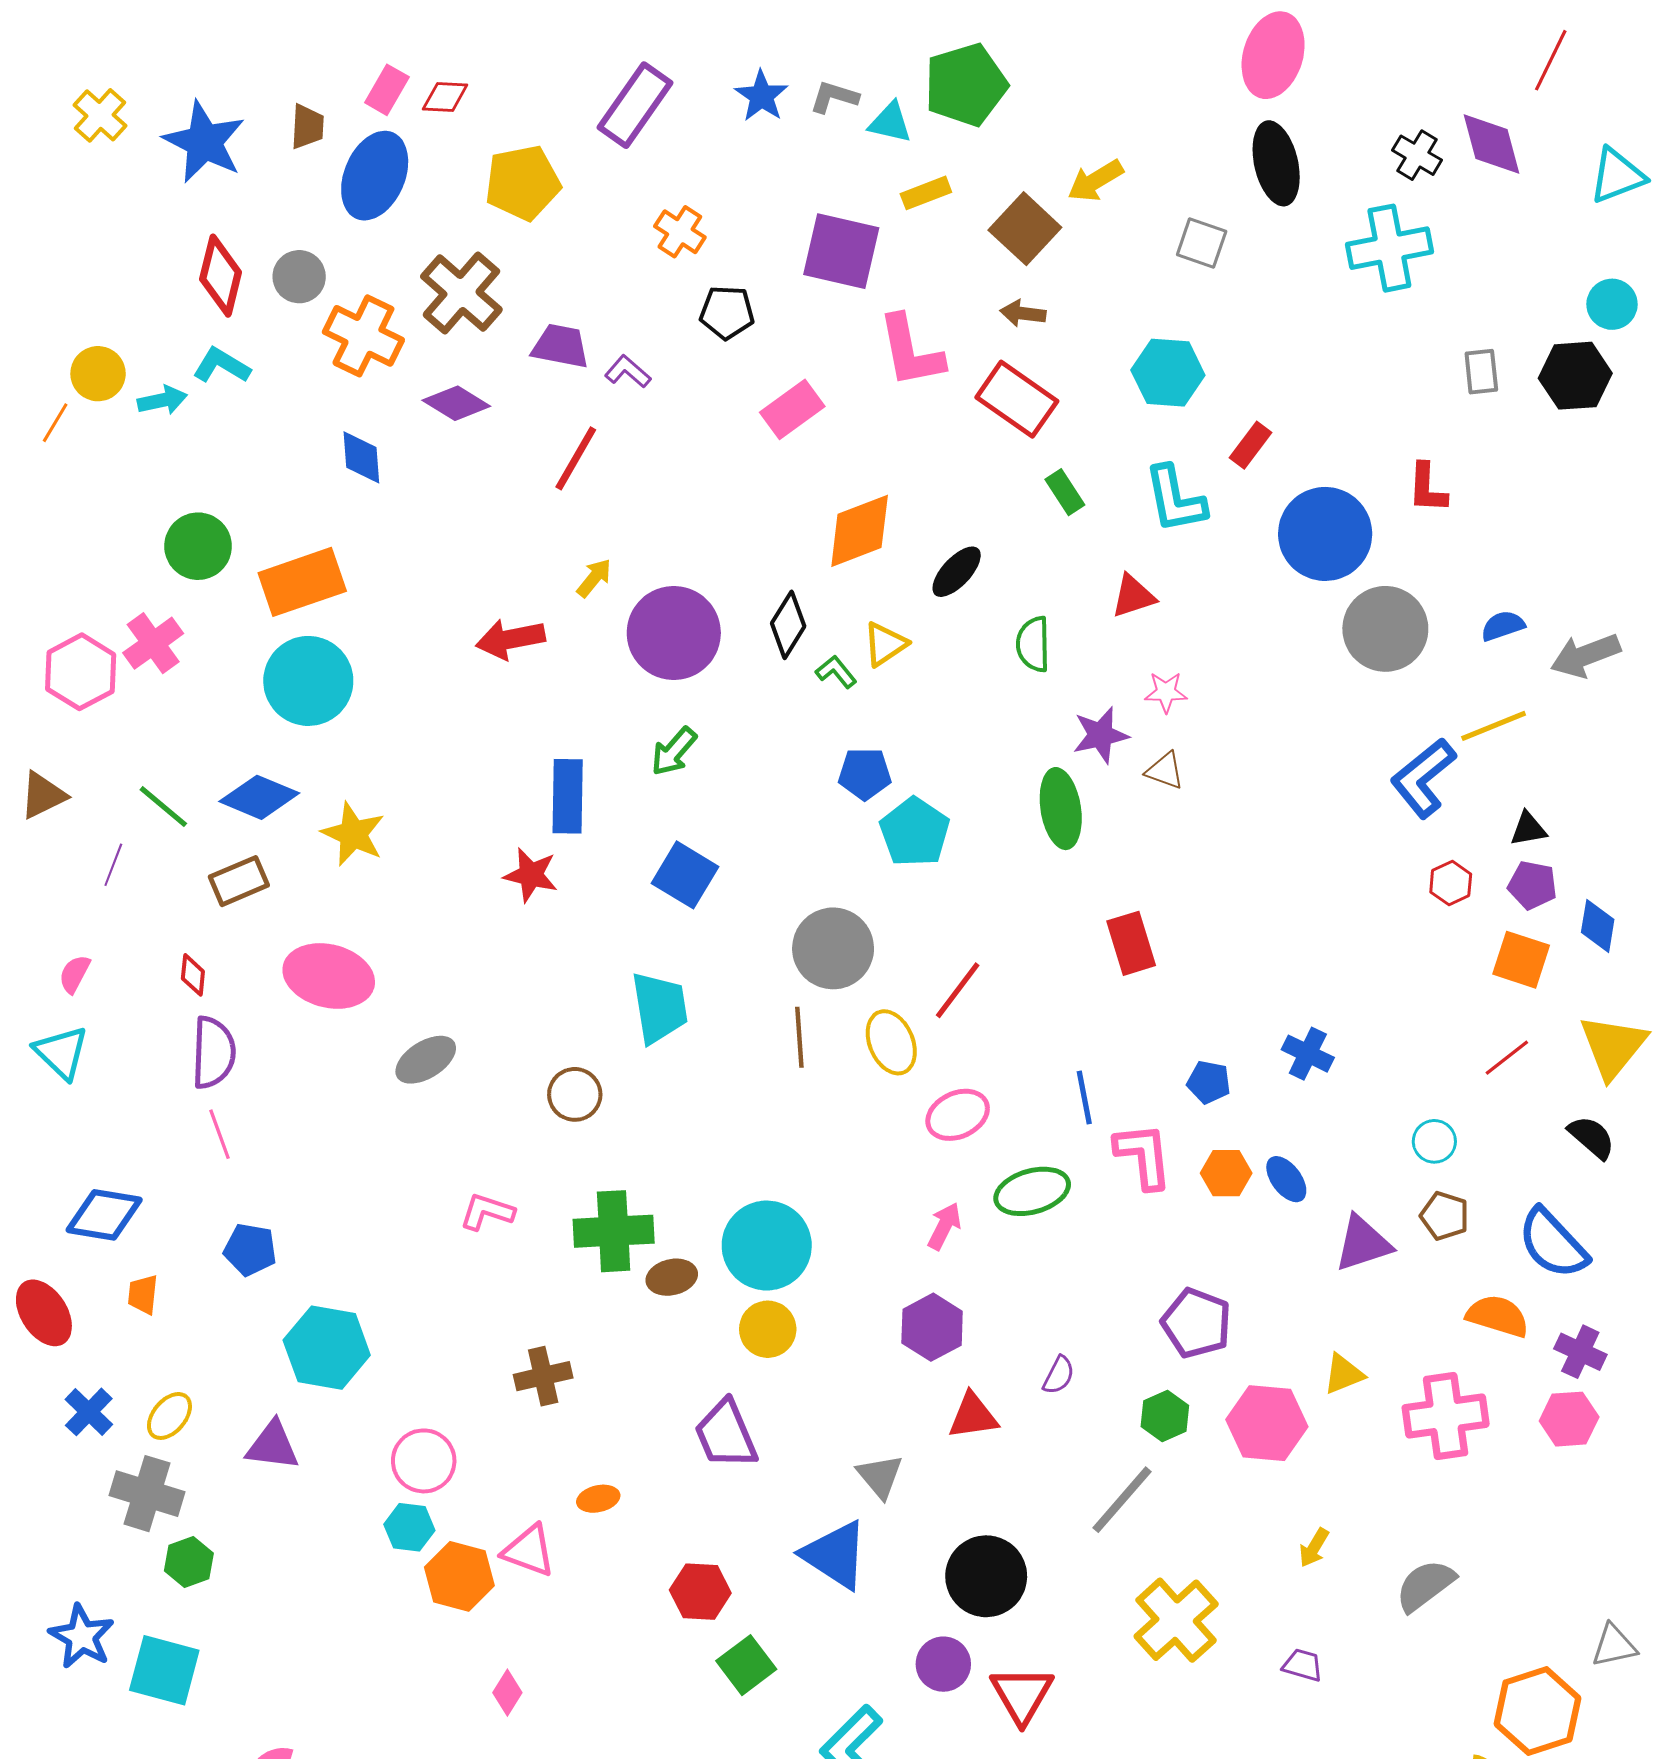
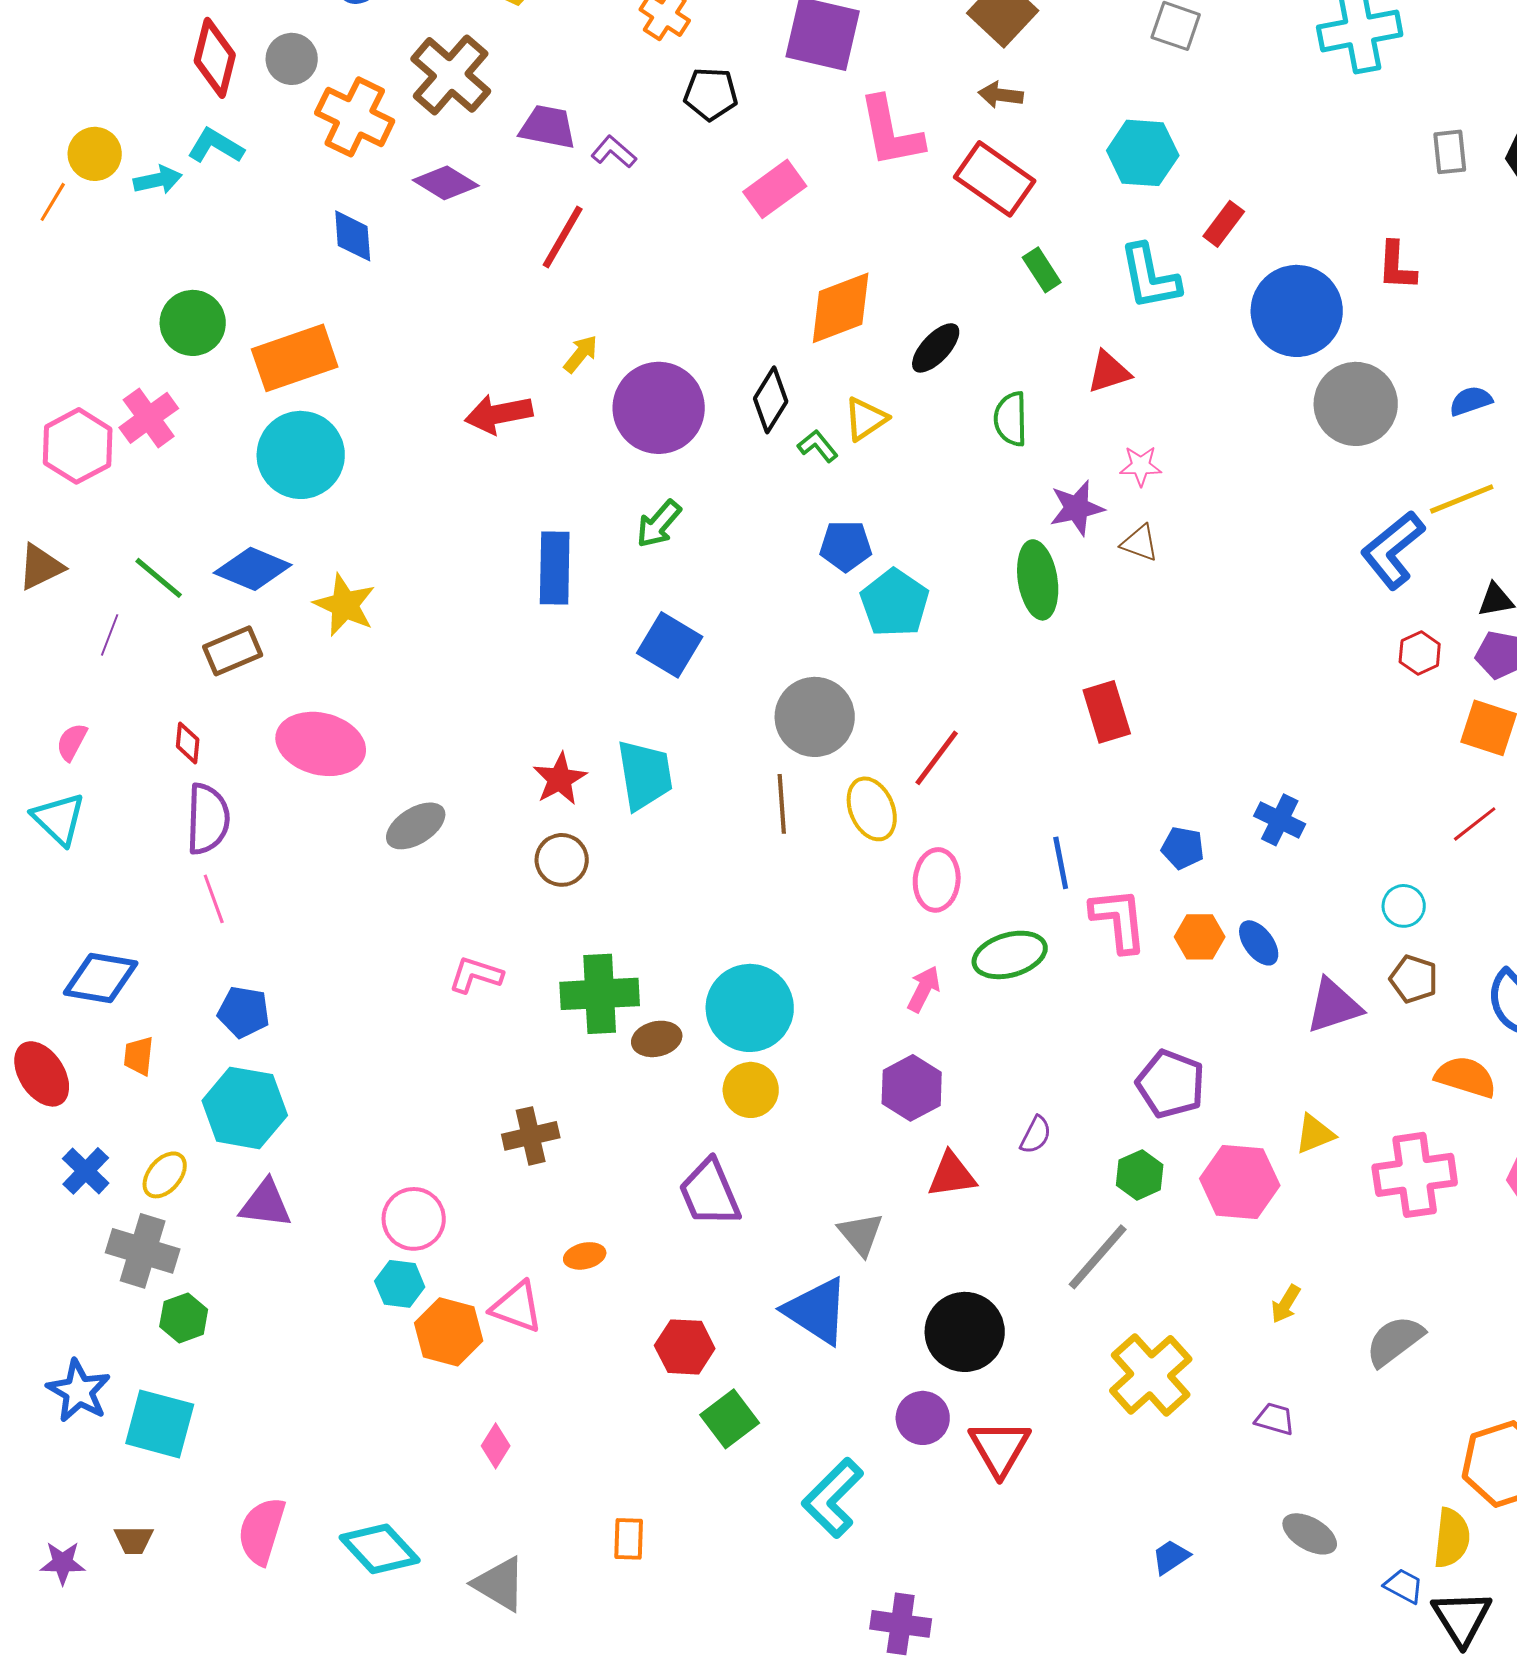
red star: (531, 875) -> (560, 779), moved, turned 30
pink ellipse: (958, 1115) -> (937, 880), turned -60
cyan hexagon: (327, 1348) -> (245, 1108), moved

